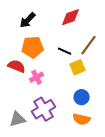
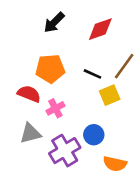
black arrow: (28, 20) -> (54, 22), moved
blue circle: (82, 97) -> (94, 135), moved
gray triangle: (18, 119) -> (30, 133), moved

